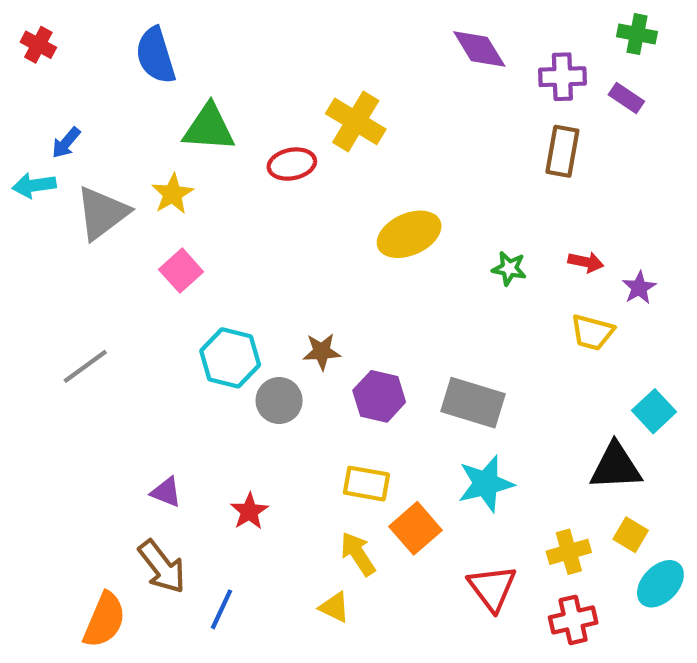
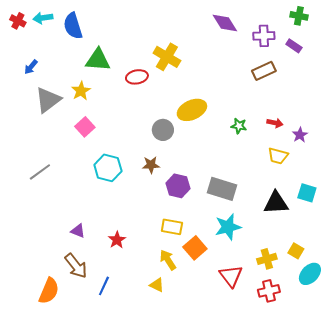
brown rectangle: (562, 151) -> (264, 71), turned 55
cyan arrow: (34, 185) -> (43, 18), moved
gray circle: (279, 401) -> (163, 130), moved
cyan square: (654, 411) -> (307, 193), turned -30
black triangle: (616, 467) -> (276, 203), moved

